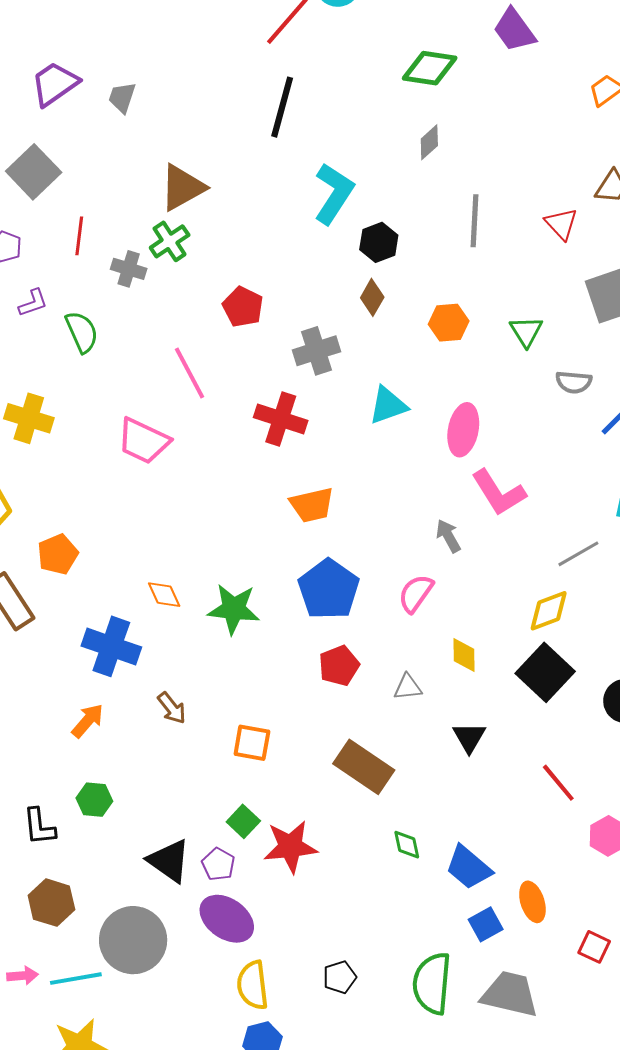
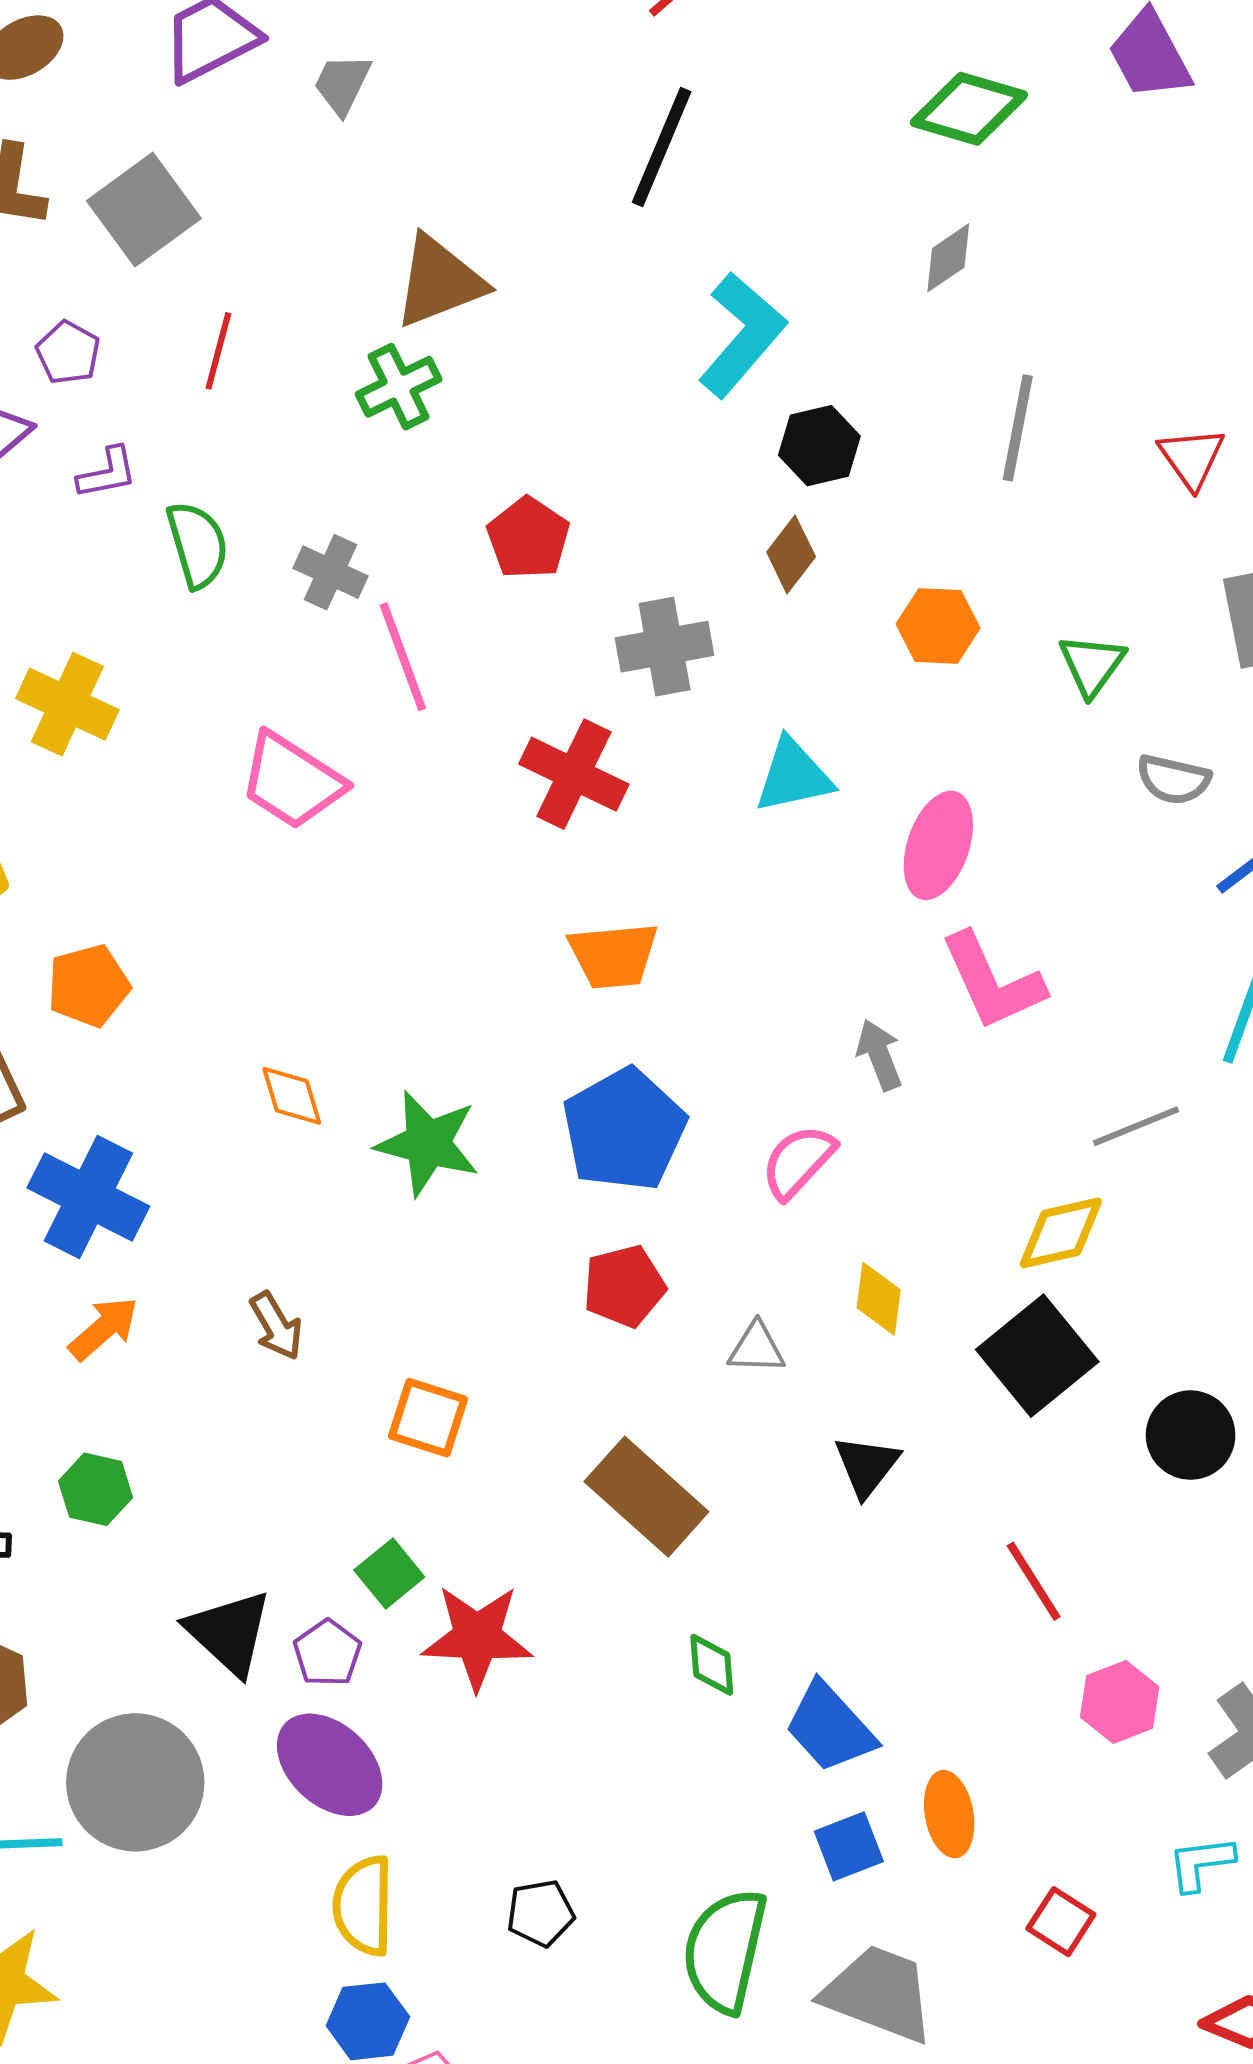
gray cross: (129, 269) -> (331, 572), moved
blue cross: (111, 646) -> (88, 1197), moved

